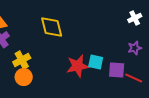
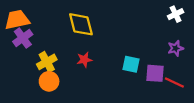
red star: (78, 66) -> (84, 60), moved, size x0.6

